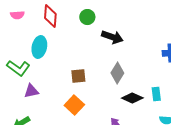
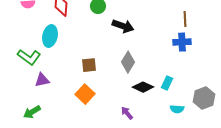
cyan rectangle: (156, 94) -> (167, 83), turned 32

